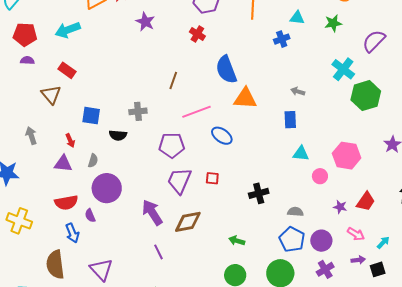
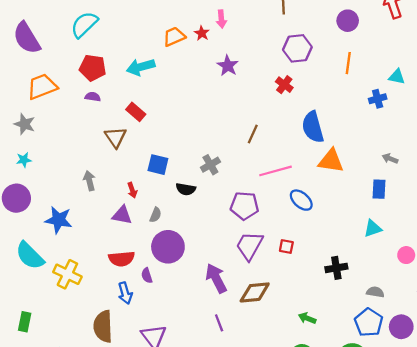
gray cross: (138, 111) -> (210, 165), turned -30
cyan triangle: (301, 154) -> (373, 228), moved, turned -30

